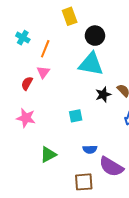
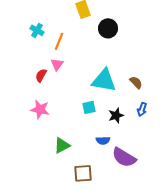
cyan triangle: (91, 64) -> (104, 80), moved
black star: (103, 95) -> (116, 115), moved
brown square: (84, 182) -> (83, 173), moved

